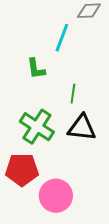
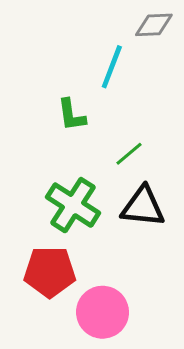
green line: (73, 94) -> (129, 154), turned 42

